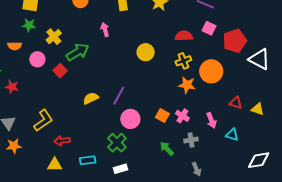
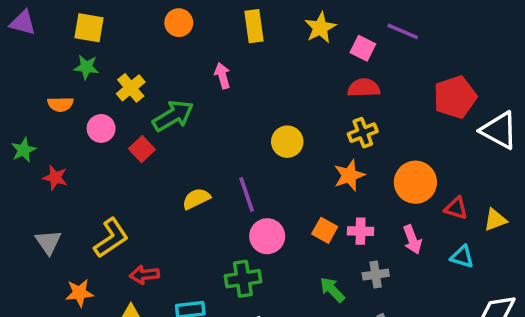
pink square: (209, 28) -> (363, 48), moved
yellow circle: (146, 52) -> (287, 142), moved
orange circle: (211, 71) -> (415, 182), moved
orange star: (187, 85) -> (349, 175), moved, turned -30
purple line: (119, 96) -> (247, 195), turned -48
yellow triangle: (258, 109) -> (495, 220), turned -40
pink cross: (182, 116) -> (361, 231), turned -32
cyan triangle: (232, 135) -> (462, 257), moved
green cross: (117, 143) -> (243, 279), turned 36
orange star: (14, 146) -> (79, 293), moved

